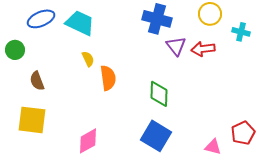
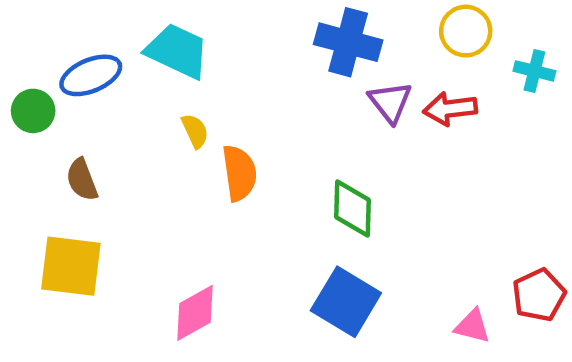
blue ellipse: (41, 19) -> (91, 75), moved

